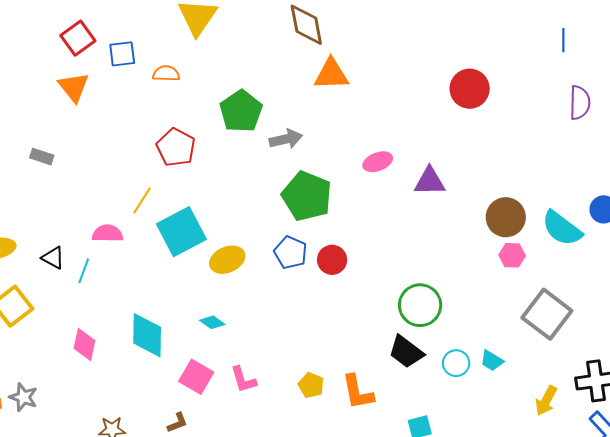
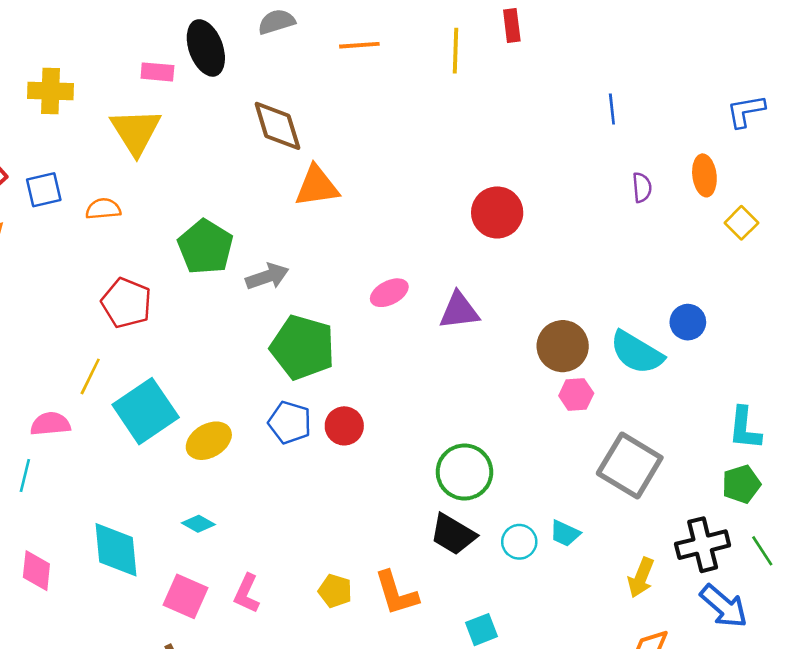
red circle: (470, 89) -> (497, 212), moved
purple semicircle: (580, 103) -> (642, 187), size x0.7
pink L-shape: (243, 380) -> (247, 593), turned 48

